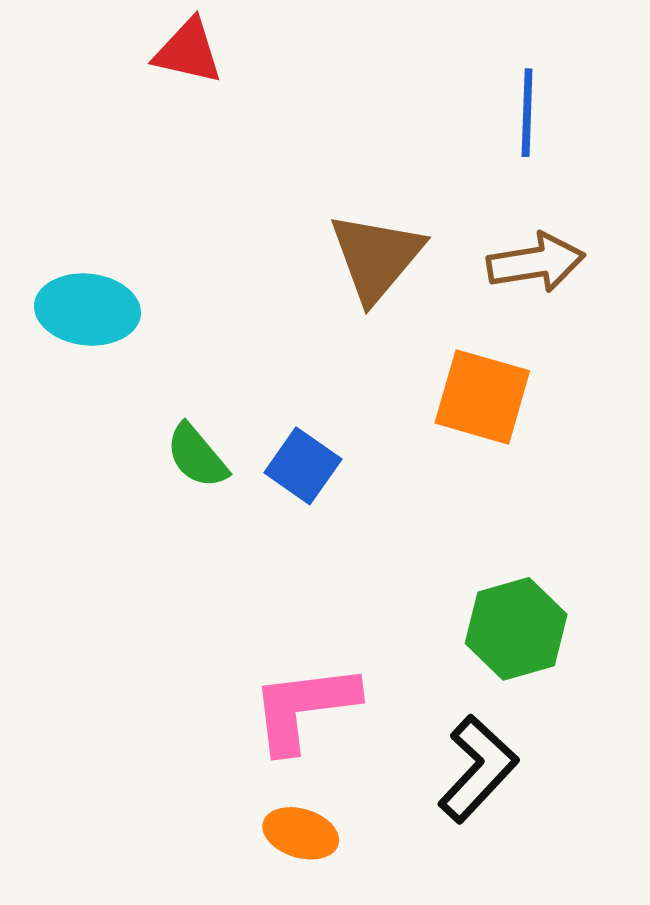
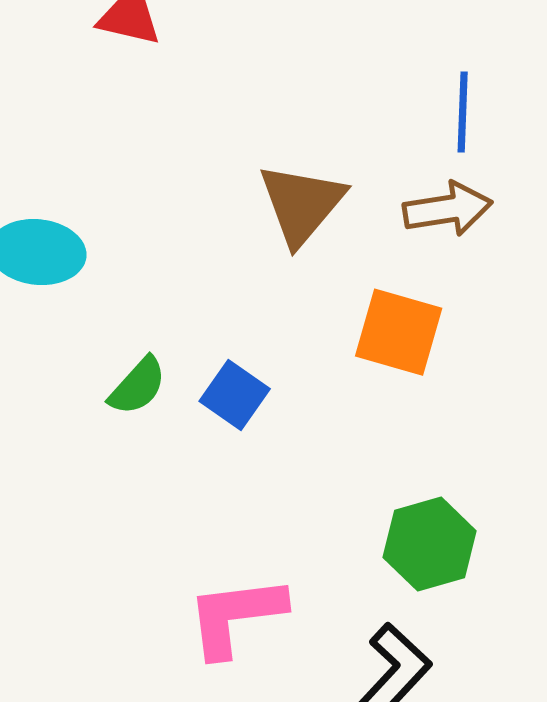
blue line: (527, 113) -> (463, 112), moved
green semicircle: (197, 456) -> (138, 386), turned -98

